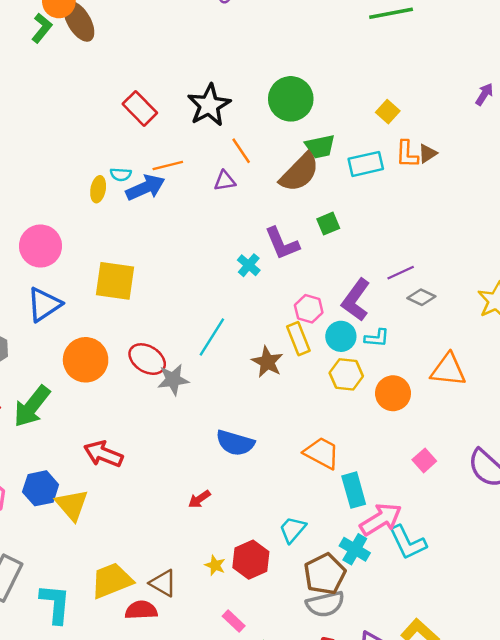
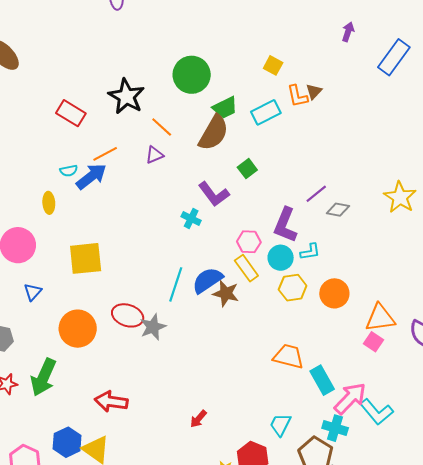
yellow ellipse: (98, 189) -> (49, 203), moved
blue triangle: (44, 304) -> (33, 292), size x0.6
orange triangle: (448, 370) -> (380, 318), moved
blue semicircle: (235, 443) -> (207, 280), moved, turned 144

